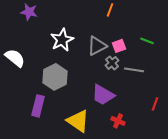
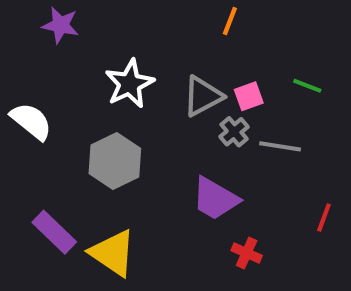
purple rectangle: (38, 106) -> (54, 232), moved, turned -60
yellow triangle: (78, 121) -> (113, 253), moved

